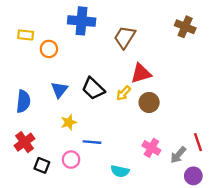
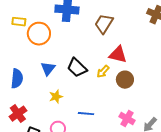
orange circle: (49, 49) -> (39, 34), size x1.5
red triangle: (141, 73) -> (118, 55), turned 30
blue line: (92, 142) -> (86, 114), moved

